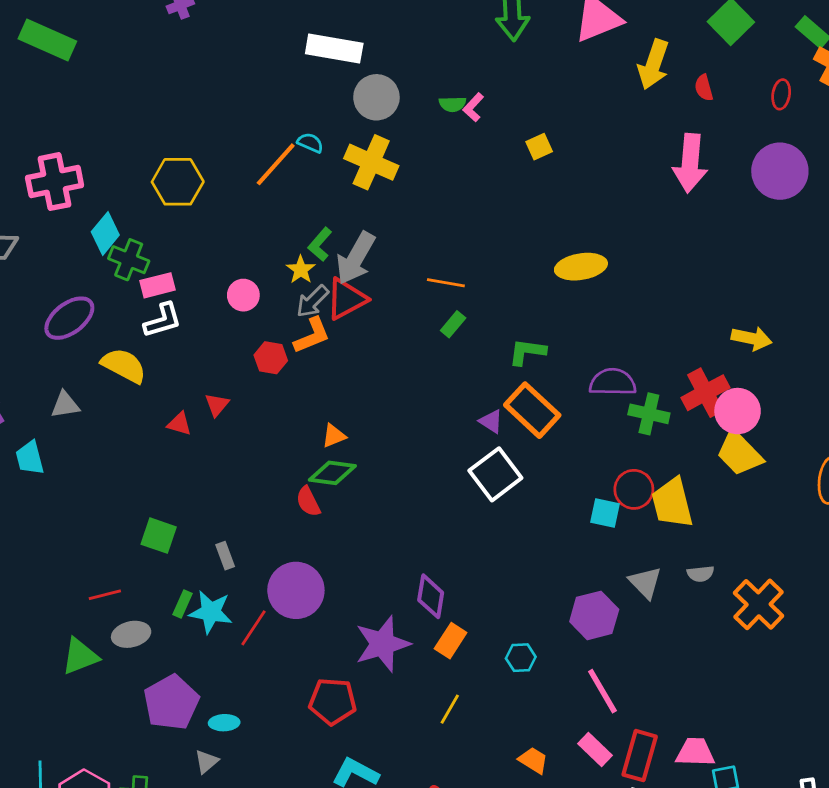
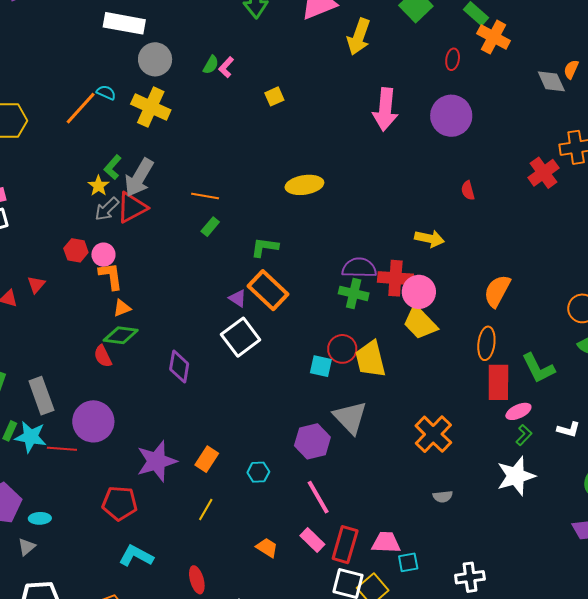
red semicircle: (704, 88) -> (468, 190), moved
green semicircle: (452, 104) -> (211, 65), turned -60
pink circle: (243, 295) -> (103, 255), moved
orange L-shape: (312, 336) -> (111, 276), moved, turned -76
purple semicircle: (613, 382) -> (359, 268), moved
red cross: (705, 393) -> (395, 278), turned 32
gray rectangle: (225, 556) -> (41, 396), size x1.8
gray semicircle: (701, 574) -> (443, 497), moved
gray triangle: (645, 583) -> (350, 417), size x1.4
purple diamond: (431, 596) -> (179, 366), moved
red line: (253, 628) -> (62, 449), turned 60

